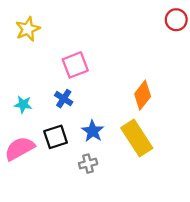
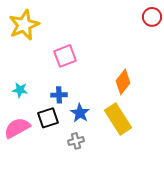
yellow star: (28, 29) -> (24, 25), size x1.4
blue cross: (64, 99) -> (59, 95), moved, turned -35

